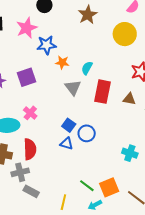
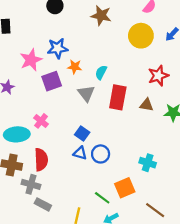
brown star: (88, 15) -> (101, 15), turned -30
pink star: (27, 28) -> (31, 60), moved
purple square: (27, 77) -> (52, 81), moved
blue circle: (87, 133) -> (101, 154), moved
gray cross: (20, 172) -> (31, 184), turned 30
orange square: (109, 187) -> (125, 188), moved

